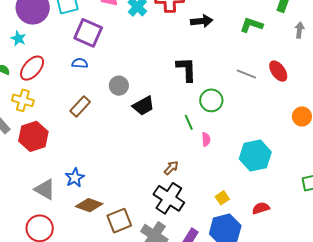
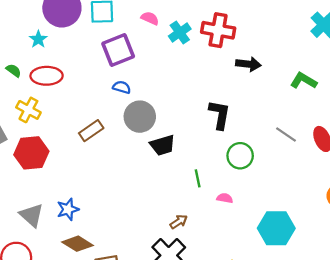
purple square: (88, 33) -> (118, 50), turned 32
blue semicircle: (80, 63) -> (122, 87), moved
red ellipse: (32, 68) -> (47, 76), turned 36
gray circle: (119, 86) -> (140, 117), size x1.4
green line: (189, 122) -> (198, 178), moved
pink semicircle: (206, 139) -> (225, 198), turned -88

